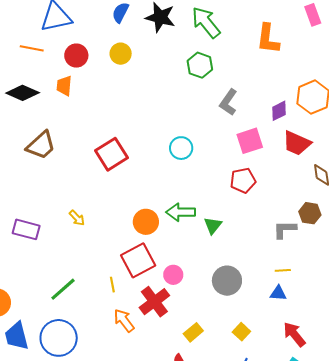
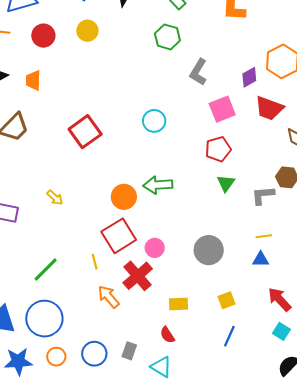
orange trapezoid: (64, 86) -> (33, 80), moved
green triangle: (213, 225) -> (226, 183), moved
yellow rectangle: (193, 332) -> (178, 304), turned 42
yellow square: (241, 332) -> (226, 300), turned 30

